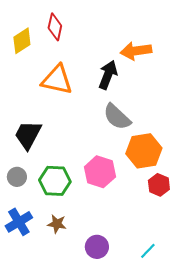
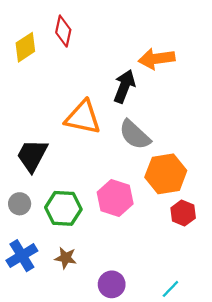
orange triangle: (57, 80) -> (83, 117), moved

